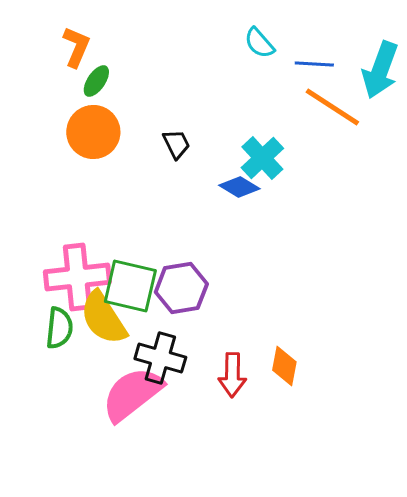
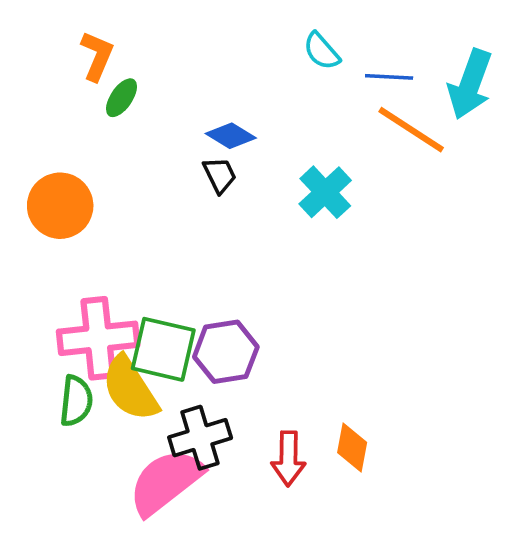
orange circle: (93, 132) -> (60, 206), moved
blue diamond: (239, 187) -> (231, 136), moved
black cross: (160, 358) -> (200, 438), turned -33

